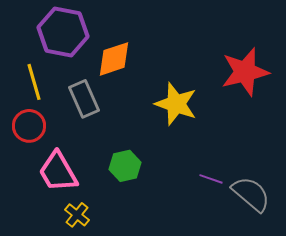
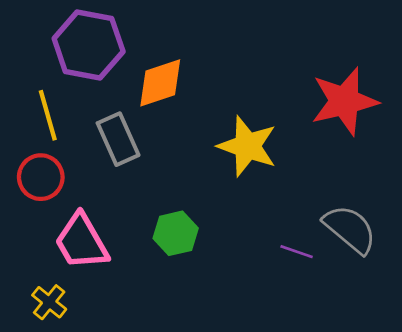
gray semicircle: (251, 194) -> (350, 229), moved
yellow cross: (77, 215) -> (49, 302), moved

